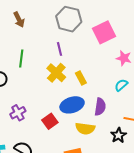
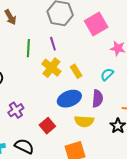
green line: (21, 58) -> (28, 48), moved
cyan semicircle: (121, 85) -> (107, 74), moved
red square: (50, 121) -> (47, 126), moved

